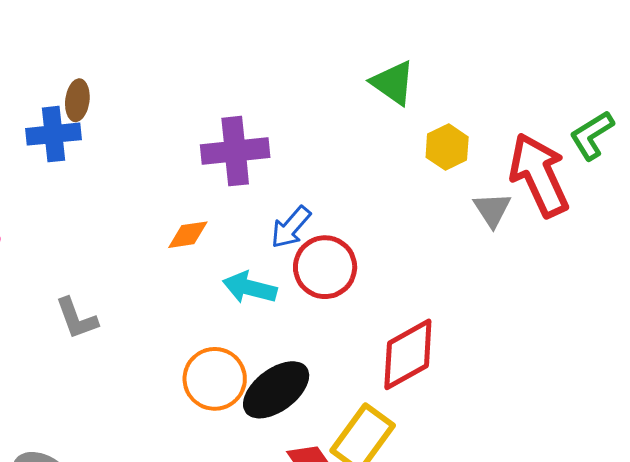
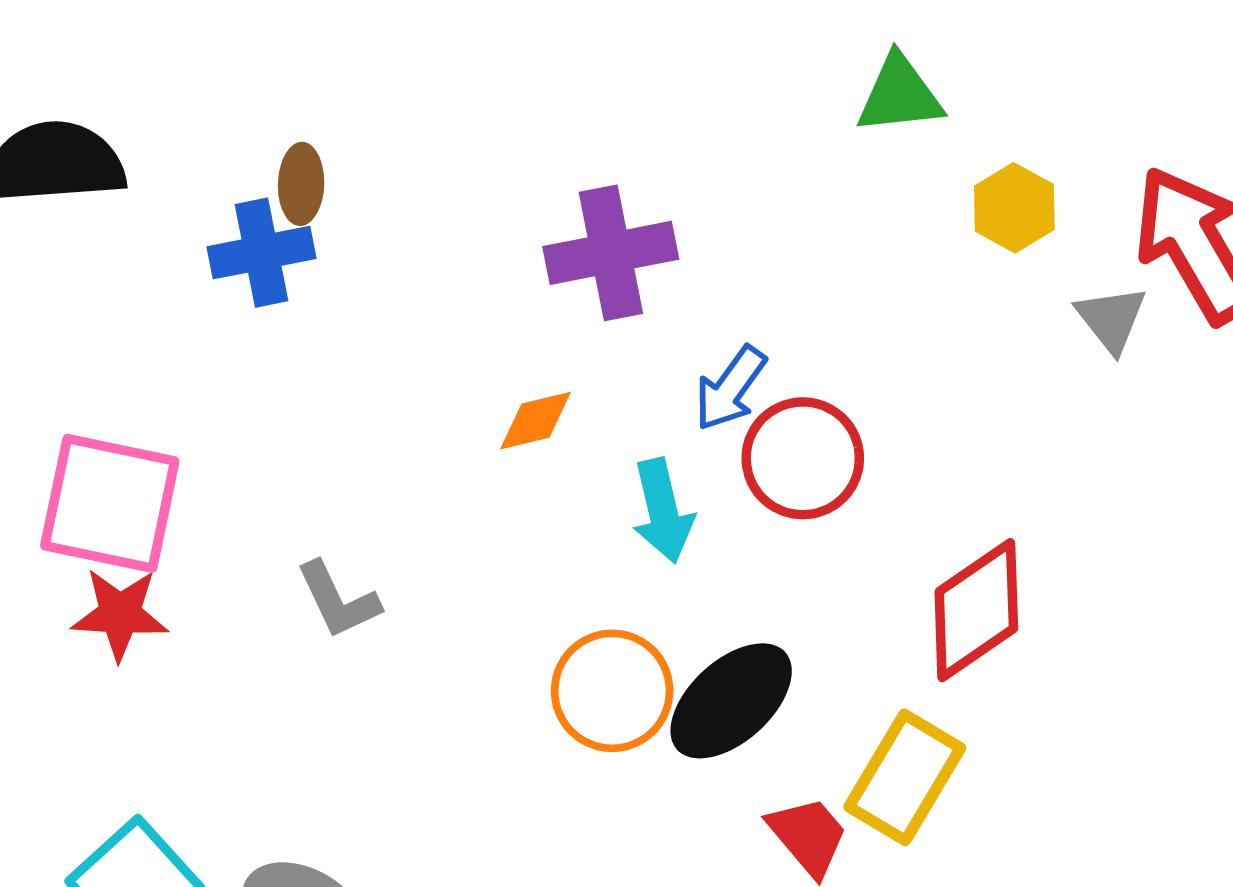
green triangle: (393, 83) -> (900, 95), turned -36
cyan arrow: (250, 288) -> (663, 511), turned -112

